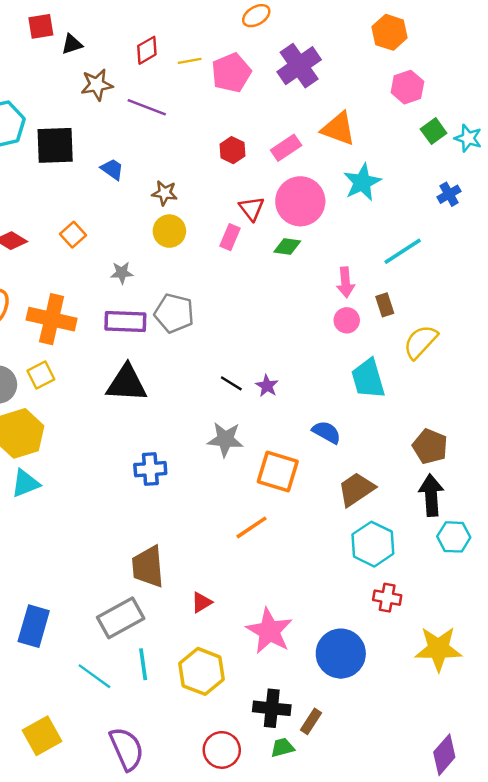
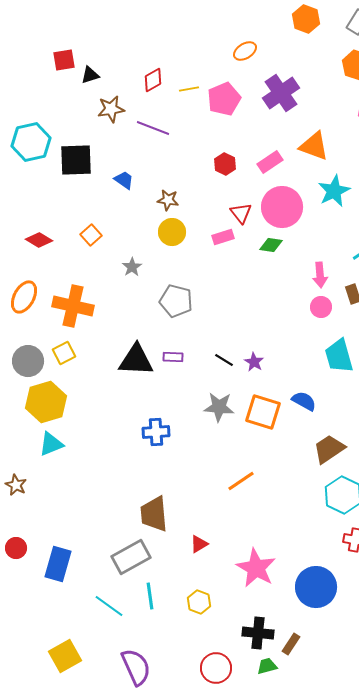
pink rectangle: (230, 237) -> (223, 237), turned 50
gray star: (122, 273) -> (132, 267), turned -30
purple rectangle: (125, 322) -> (173, 357), moved, size x0.6
orange square: (278, 471) -> (263, 412), moved
yellow hexagon: (202, 671) -> (199, 602), size x0.6

